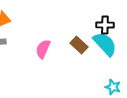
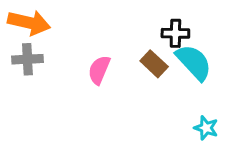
black cross: (105, 25) -> (175, 33), moved

